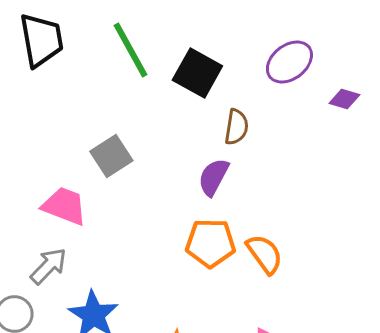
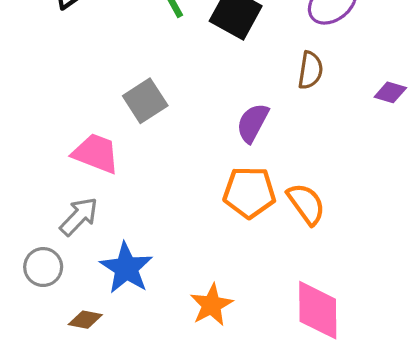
purple diamond: (344, 99) -> (390, 92), moved
brown semicircle: (236, 127) -> (310, 70), moved

